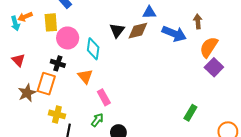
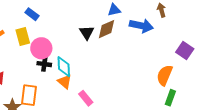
orange semicircle: (209, 47) -> (165, 75), moved
cyan diamond: (93, 49) -> (64, 67), moved
black cross: (58, 63) -> (44, 64), moved

